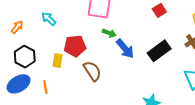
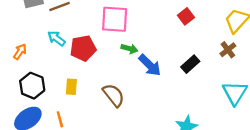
red pentagon: (75, 46) -> (83, 48), moved
black rectangle: (159, 51) -> (190, 64), size x0.7

